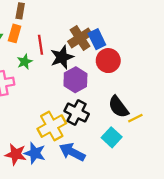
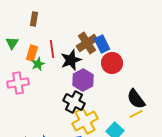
orange rectangle: (15, 33) -> (32, 53), moved
black semicircle: (118, 107) -> (136, 99), moved
black cross: (77, 112) -> (74, 102), moved
yellow cross: (52, 126) -> (85, 121), moved

